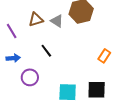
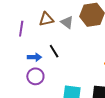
purple line: (12, 31) -> (21, 29), turned 35
blue arrow: (13, 58) -> (34, 57), moved

